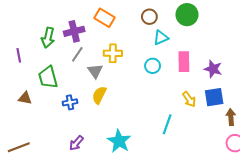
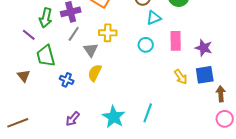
purple line: (19, 55) -> (29, 35), moved, turned -40
brown triangle: (25, 98) -> (24, 76), turned 40
blue cross: (70, 102) -> (67, 80), turned 32
cyan line: (167, 124) -> (148, 113), moved

